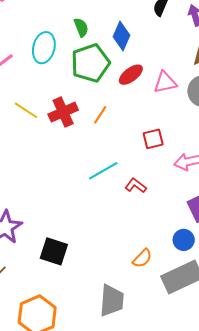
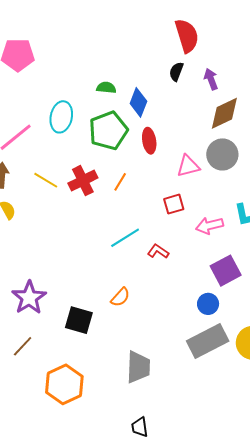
green semicircle: (81, 27) -> (106, 88), moved, turned -60
red ellipse: (131, 75) -> (149, 141), turned -60
pink triangle: (165, 82) -> (188, 166), moved
orange semicircle: (142, 258) -> (120, 297), moved

